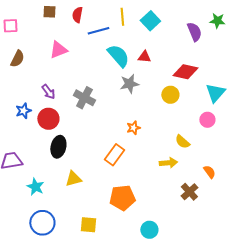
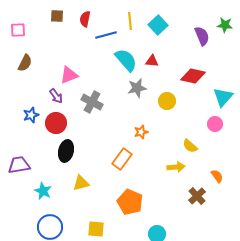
pink triangle: (58, 50) -> (69, 75), moved
yellow circle: (170, 95) -> (167, 101), moved
orange pentagon: (122, 198) -> (130, 202), turned 30

